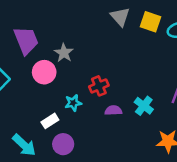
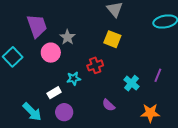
yellow square: (150, 22) -> (112, 39), moved
purple semicircle: (113, 110) -> (109, 105), moved, turned -136

